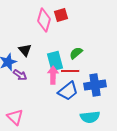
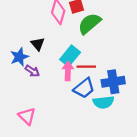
green semicircle: (76, 53) -> (89, 24), moved, size x1.6
cyan rectangle: (55, 61) -> (70, 56), turned 54
cyan semicircle: (90, 117) -> (103, 102), moved

